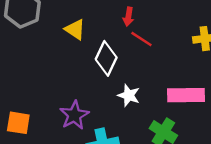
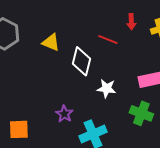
red arrow: (128, 17) -> (131, 22), moved
purple star: (74, 115) -> (64, 114), size x0.7

